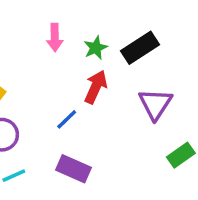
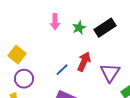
red arrow: (96, 87) -> (84, 62), moved
purple triangle: (155, 104) -> (110, 73), moved

